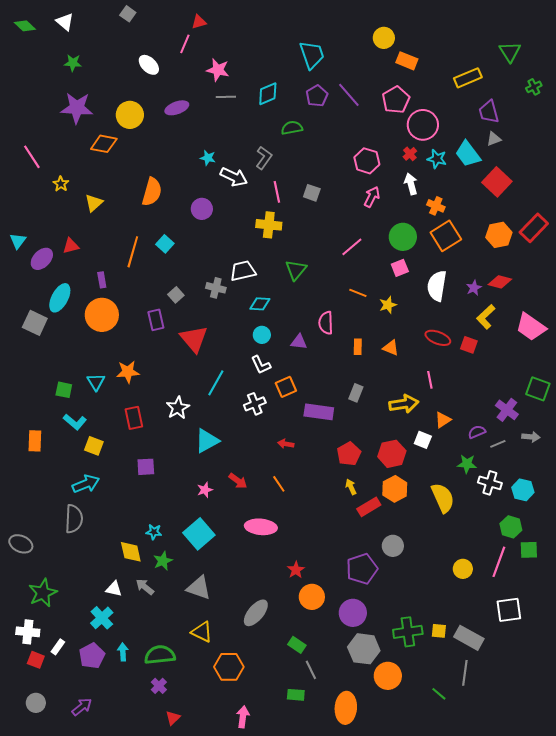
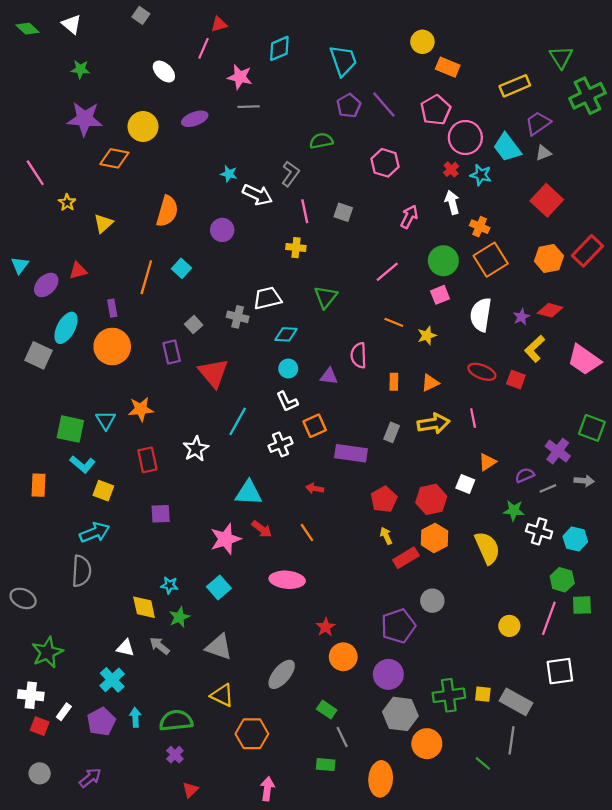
green cross: (534, 87) -> (587, 96), size x2.0
cyan diamond: (268, 94) -> (279, 48), moved
purple trapezoid: (489, 112) -> (538, 123), turned 70
cyan trapezoid: (468, 154) -> (507, 147), moved
pink hexagon: (367, 161) -> (385, 163), moved
yellow cross: (269, 225) -> (296, 248), size x0.7
orange triangle: (391, 348) -> (430, 383), turned -48
green square: (64, 390) -> (70, 429), size x1.5
yellow arrow: (404, 404) -> (433, 424), moved
cyan triangle: (207, 441) -> (249, 493), moved, turned 32
pink star: (205, 490) -> (226, 539), size x1.8
cyan square: (199, 534) -> (219, 587), size x0.7

